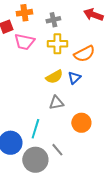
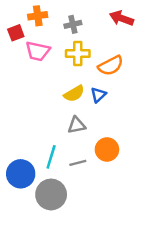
gray line: (57, 150) -> (78, 163), moved, turned -64

